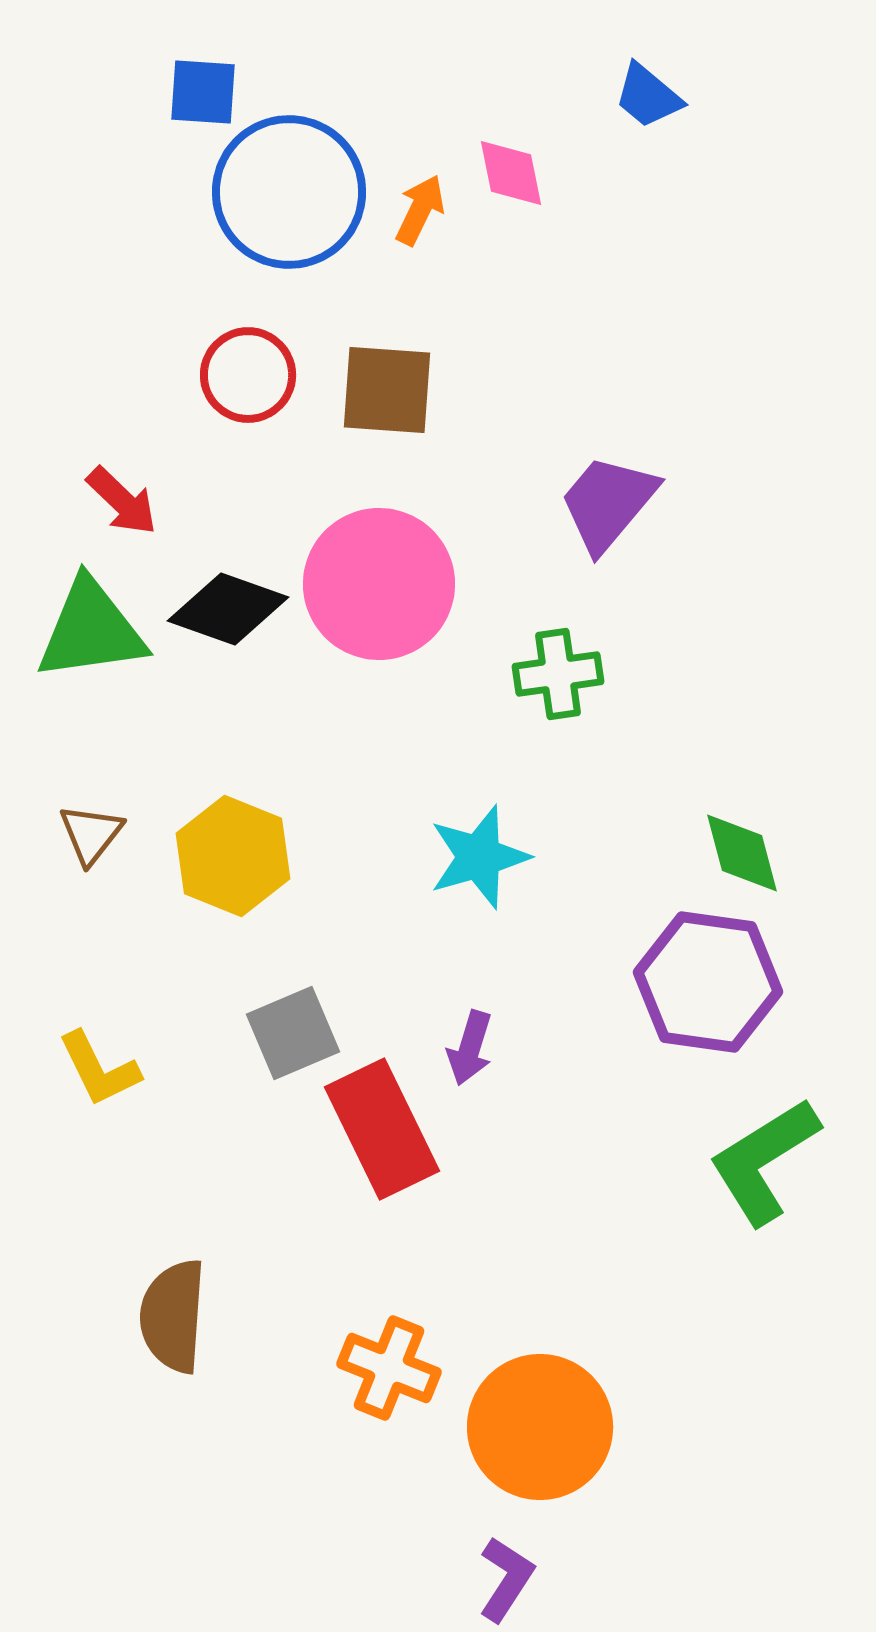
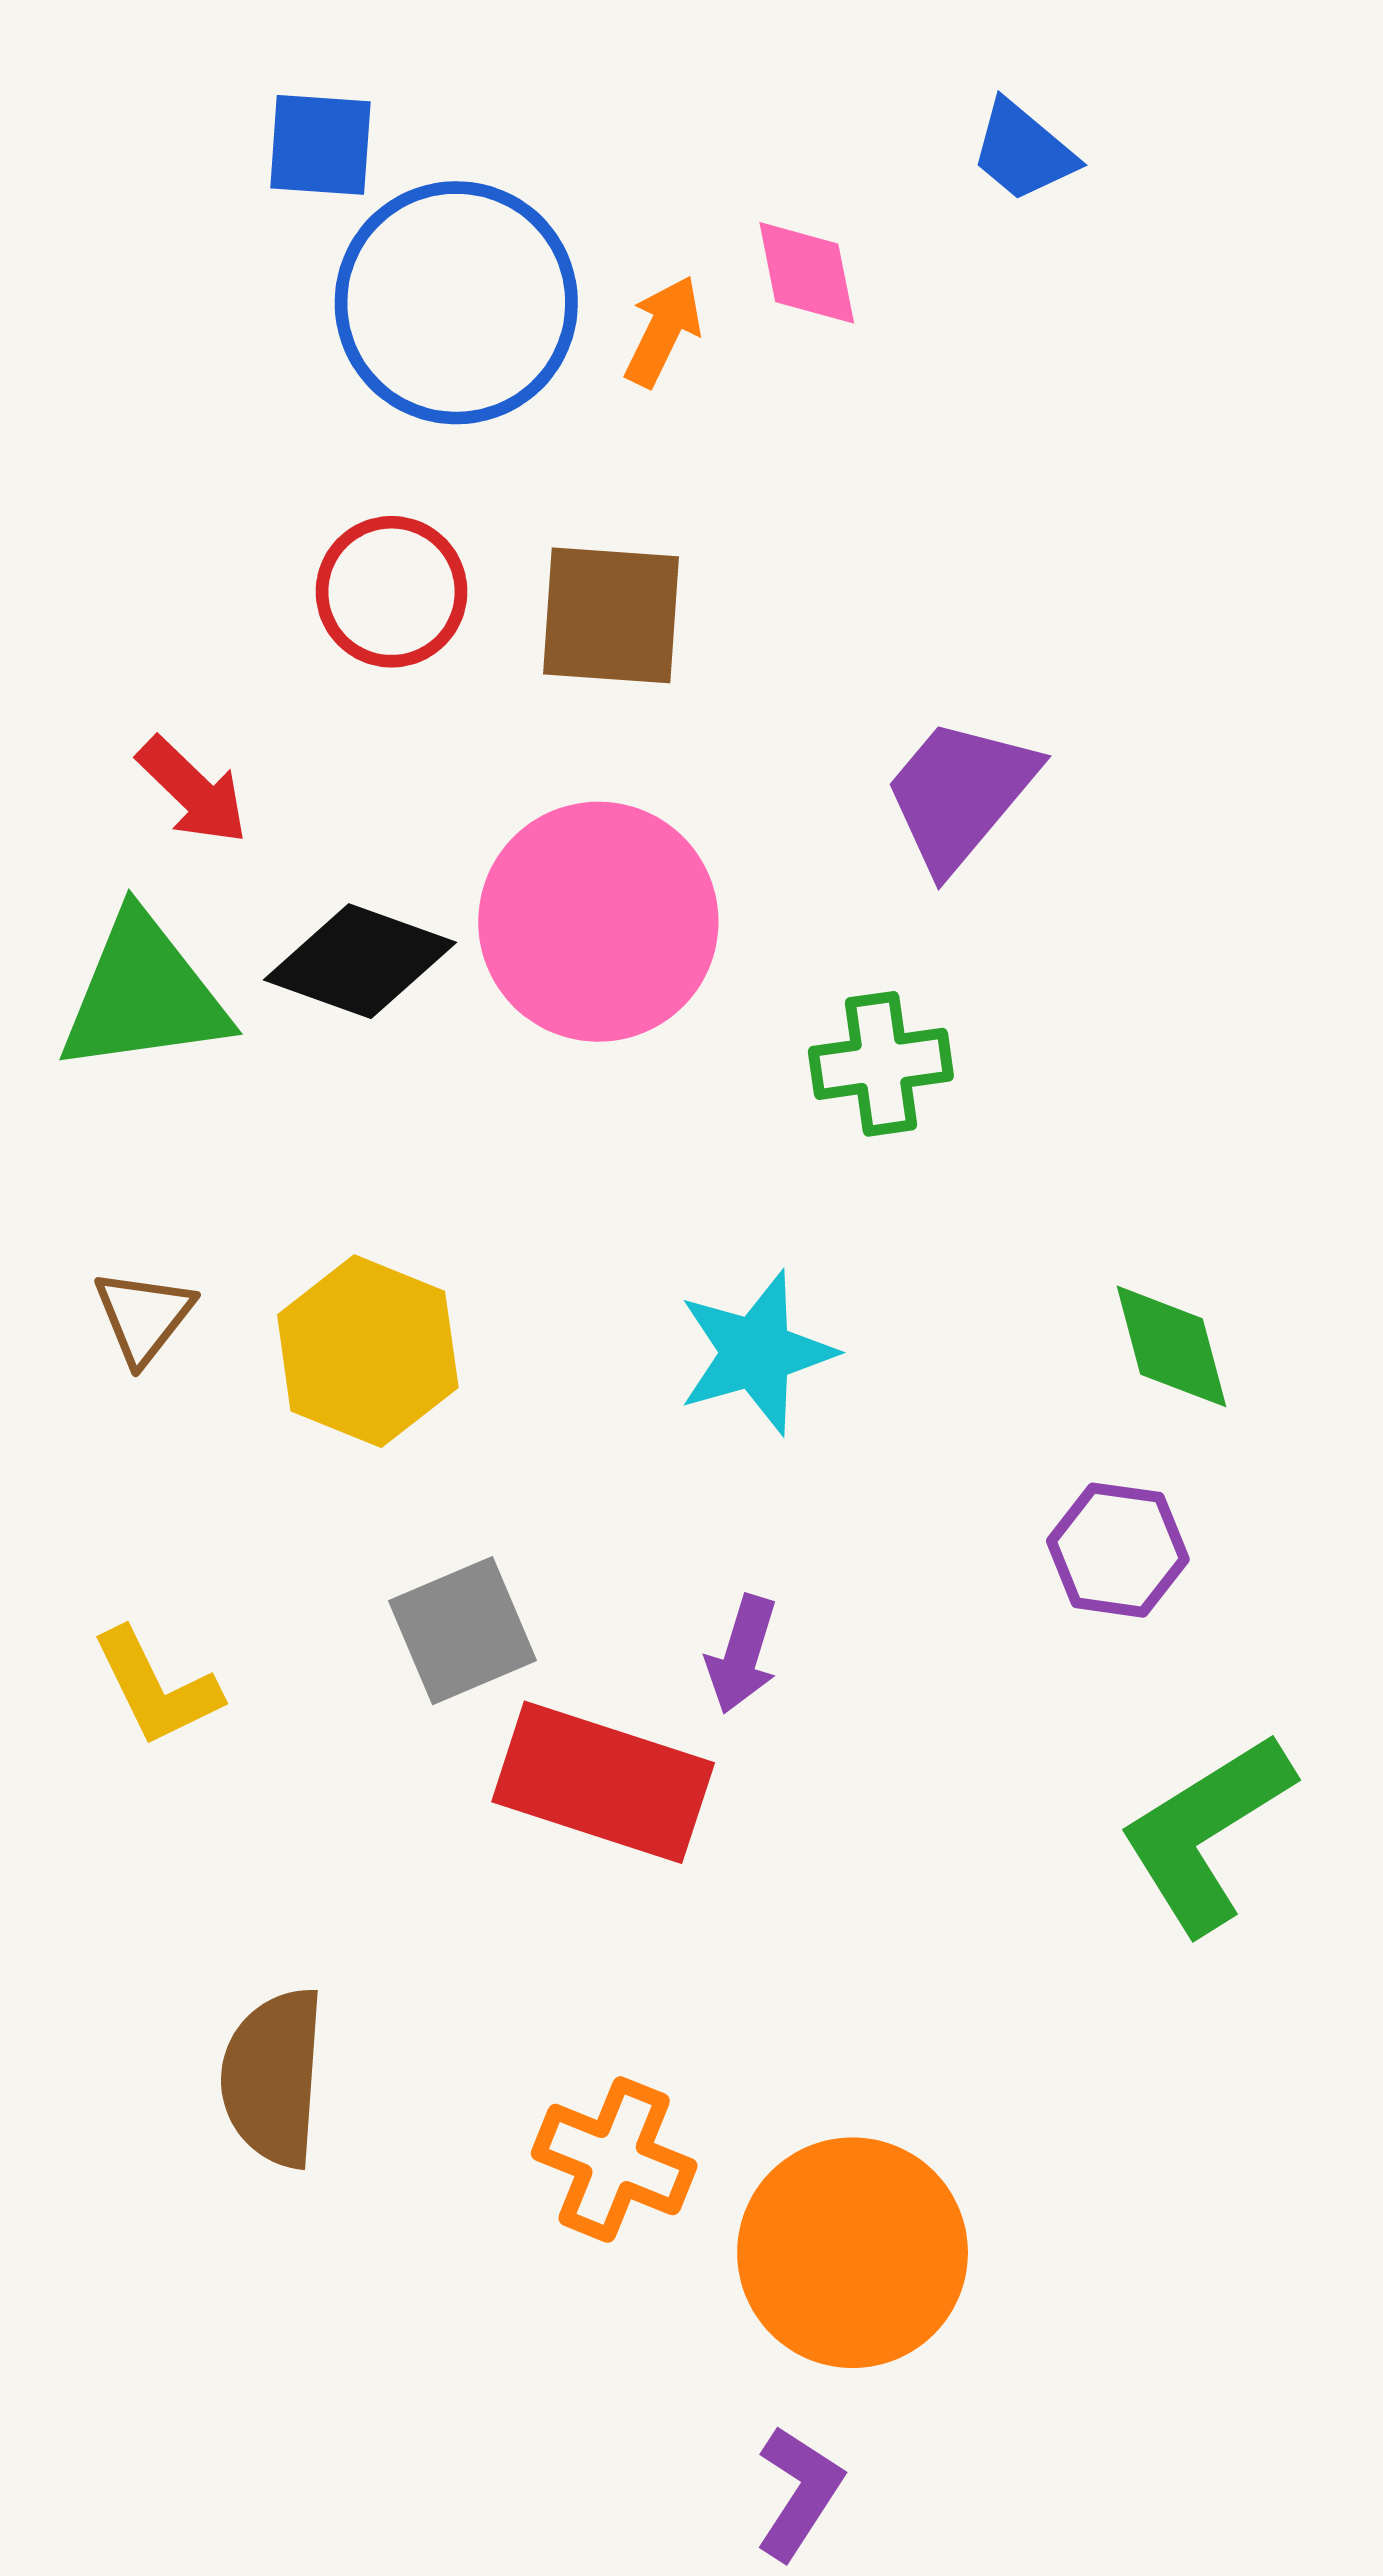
purple hexagon: (708, 982) -> (1118, 1550), size x0.6
red rectangle: (382, 1129) -> (603, 1782), turned -46

